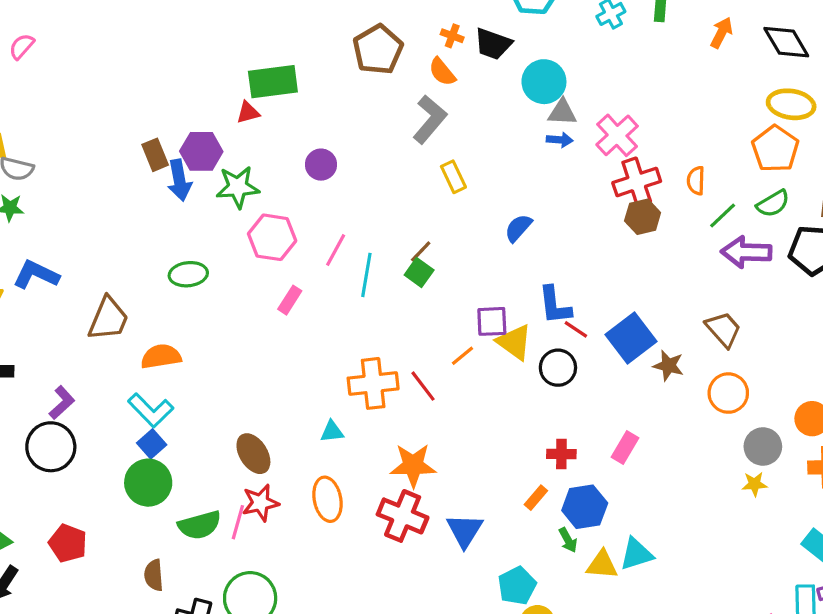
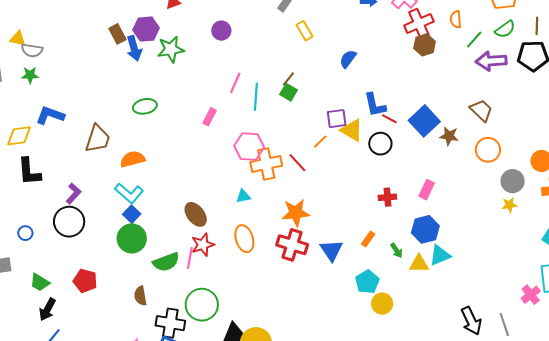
pink hexagon: (272, 237) -> (249, 147), moved
orange rectangle: (536, 498) -> (368, 239), moved
blue hexagon: (585, 507) -> (425, 229), moved

